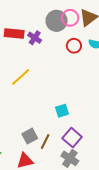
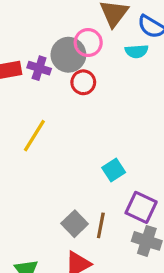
pink circle: (70, 18) -> (88, 43), moved
gray circle: (56, 21) -> (68, 55), moved
red circle: (74, 46) -> (83, 82), moved

